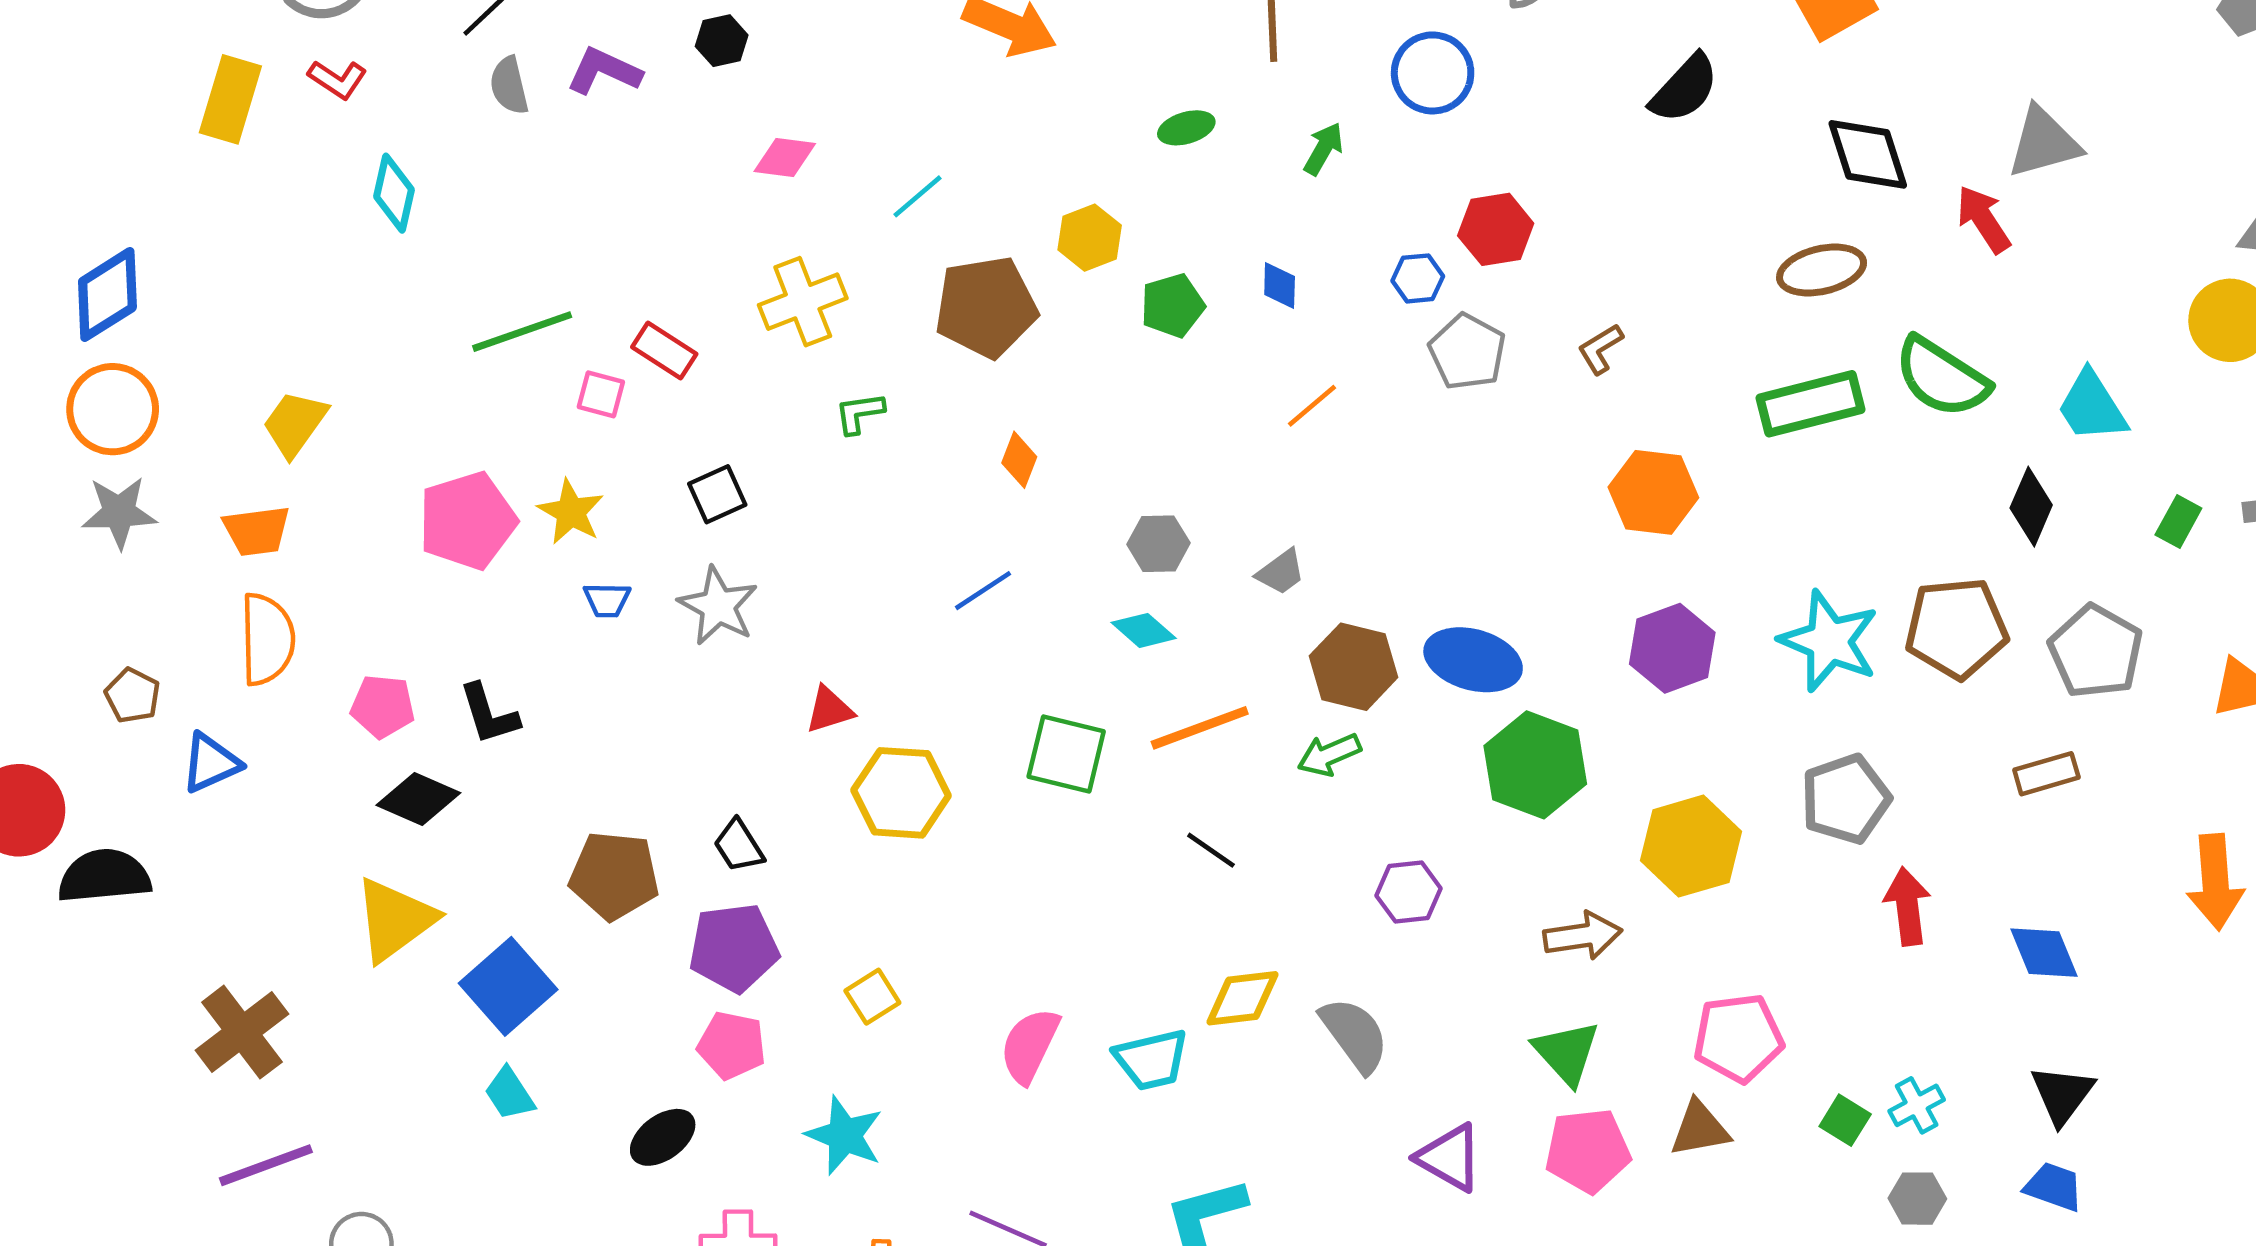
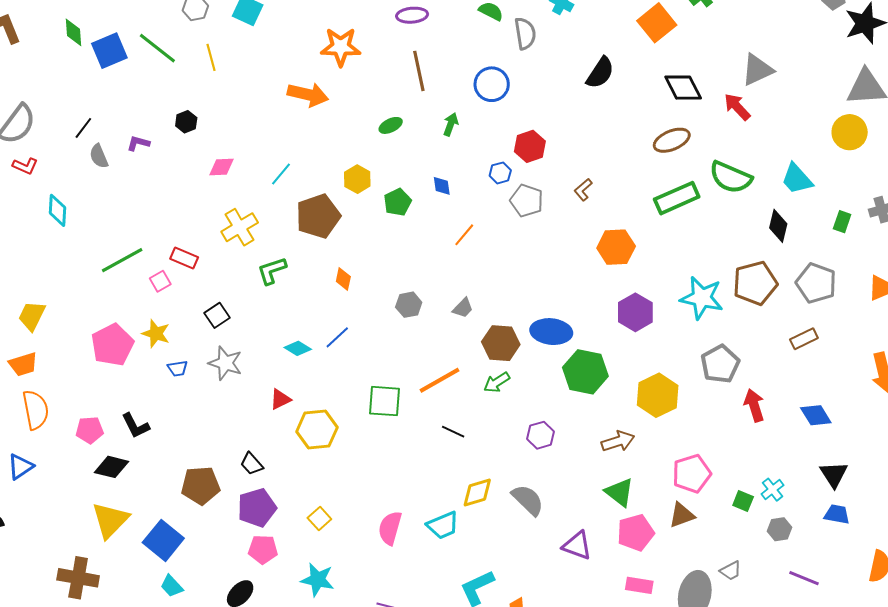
purple L-shape: (604, 71) -> (138, 143), size x0.7
pink square: (601, 394) -> (160, 281), turned -35
green L-shape: (859, 413) -> (272, 271), size x1.4
cyan diamond: (1144, 630) -> (298, 348), moved
brown cross: (242, 1032) -> (78, 578), moved, turned -33

